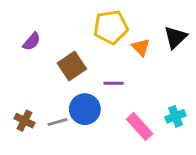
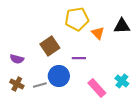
black triangle: (175, 37) -> (122, 26), turned 42
purple semicircle: (32, 42) -> (17, 59), moved, turned 64
cyan cross: (175, 116) -> (122, 81), turned -32

